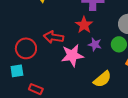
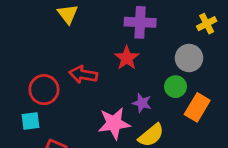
purple star: (95, 44) -> (142, 103), moved
pink star: (72, 55) -> (114, 123), moved

